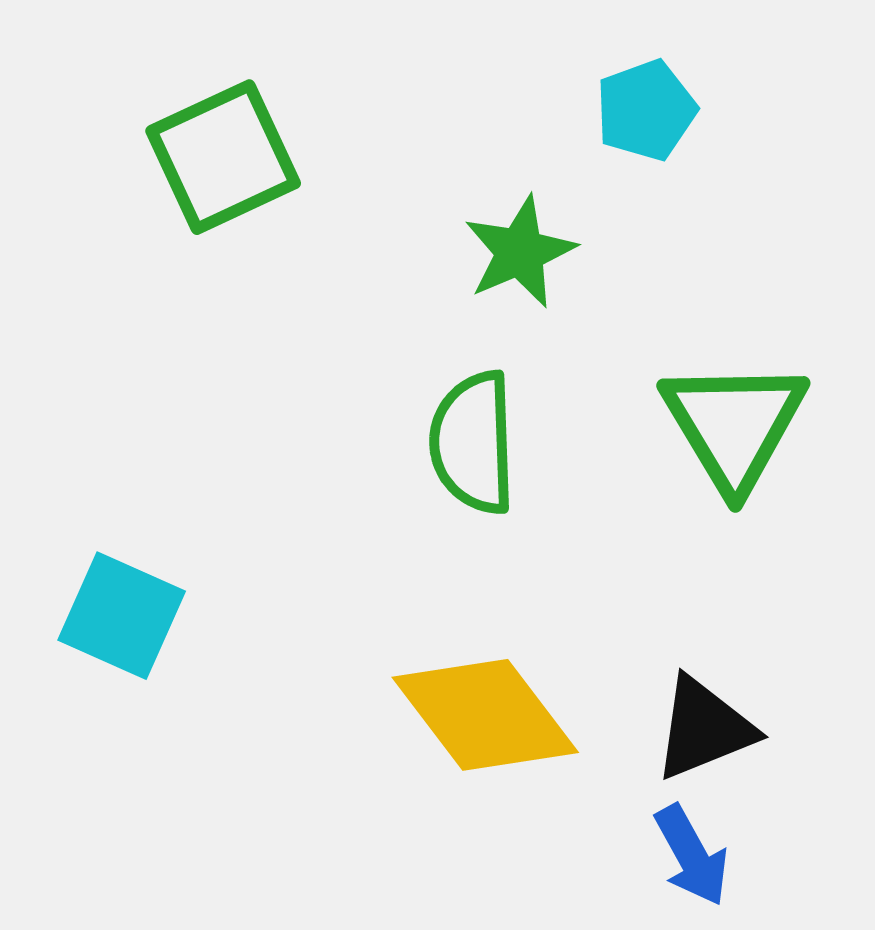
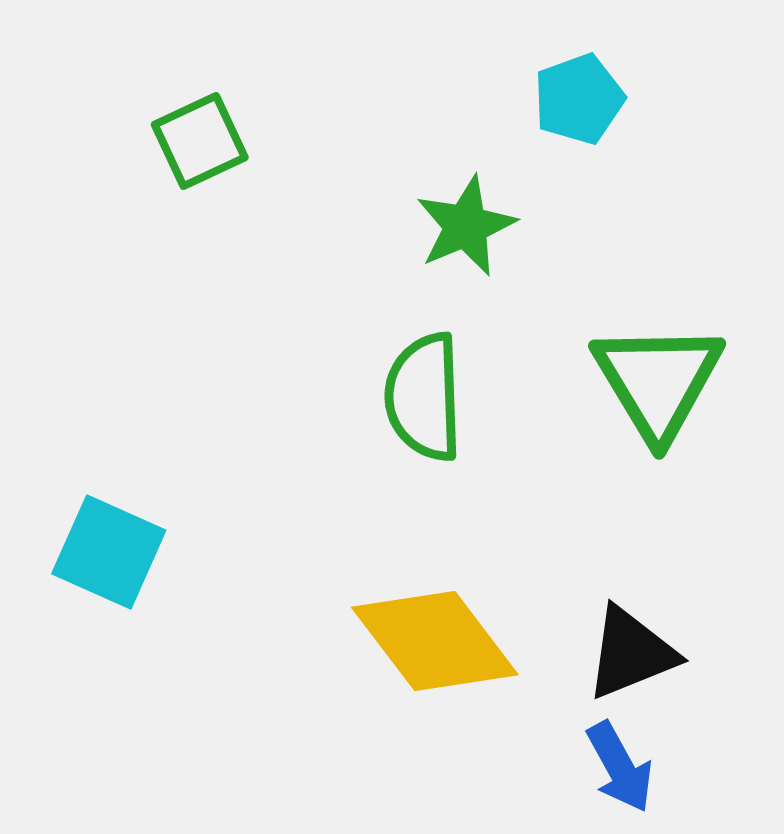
green square: (223, 157) -> (200, 141), size x0.7

